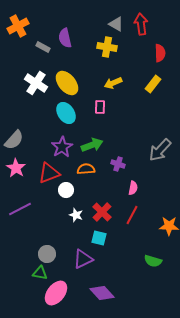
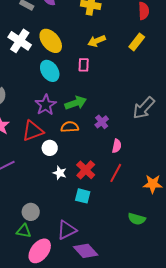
purple cross: (118, 164) -> (102, 122), turned 32
purple triangle: (83, 259) -> (67, 230), moved

